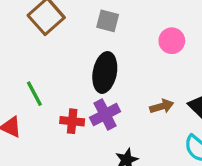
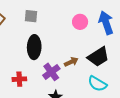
pink circle: (172, 41) -> (80, 22), moved
purple cross: (105, 114) -> (51, 72), moved

